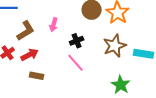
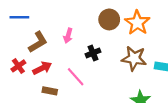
brown star: (115, 46) -> (134, 58), turned 30
pink line: (76, 63) -> (76, 77), moved

